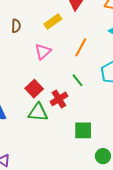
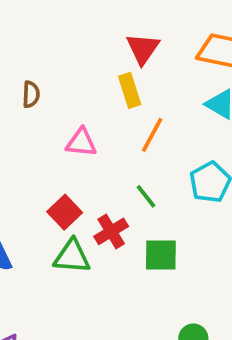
yellow rectangle: (53, 22) -> (130, 90), moved, turned -72
pink triangle: (43, 52) -> (81, 143), turned 48
green square: (83, 130) -> (161, 255), moved

